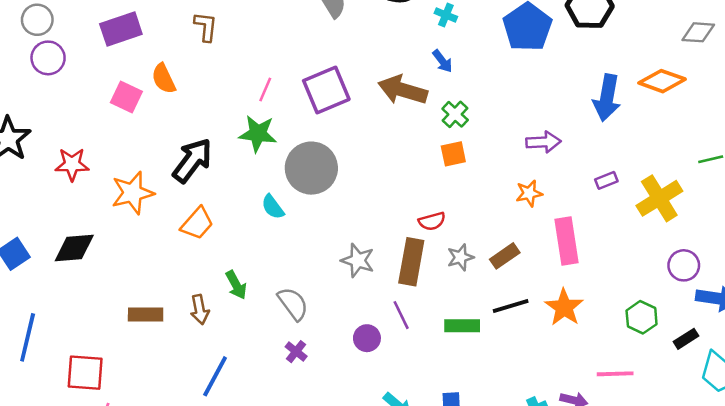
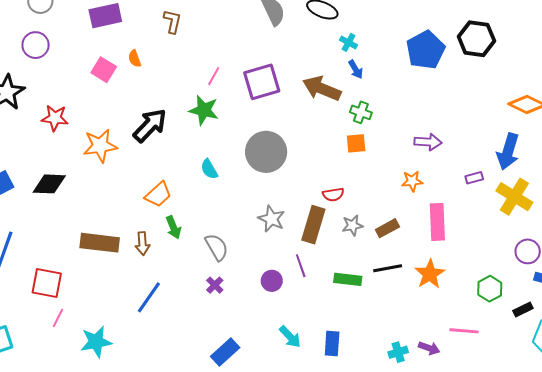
cyan cross: (446, 15) -> (348, 42), moved
purple circle: (48, 58) -> (36, 45), moved
orange semicircle: (164, 79) -> (135, 59), size x0.7
blue arrow: (607, 98) -> (508, 152), moved
green cross: (455, 114) -> (361, 112), turned -30
gray circle: (311, 168) -> (266, 152), moved
yellow cross: (659, 198) -> (514, 197), turned -33
orange trapezoid: (197, 223) -> (158, 194), moved
brown rectangle: (146, 315) -> (100, 243), size x1.4

